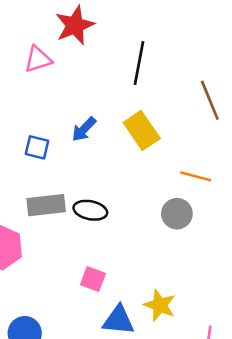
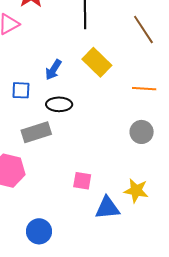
black ellipse: (90, 210) -> (59, 104), moved
gray circle: (177, 214) -> (142, 132), moved

